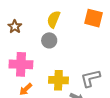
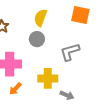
gray L-shape: (90, 78) -> (70, 52), moved

